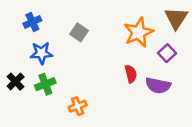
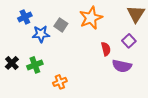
orange star: (139, 32) -> (91, 18), moved
blue star: (41, 53) -> (41, 34), moved
red semicircle: (131, 74) -> (106, 49), moved

